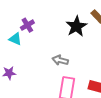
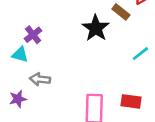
gray arrow: (60, 60) -> (40, 79), moved

